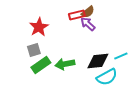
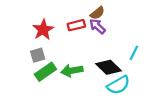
red rectangle: (77, 15) -> (76, 25), moved
cyan line: (121, 56) -> (134, 53), moved, turned -40
black diamond: (98, 61) -> (108, 67), turned 50

